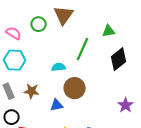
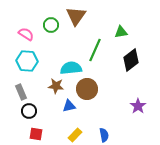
cyan semicircle: (59, 67) -> (71, 68), size x1.5
brown star: (32, 91) -> (56, 86), moved
black circle: (12, 117) -> (29, 111), moved

